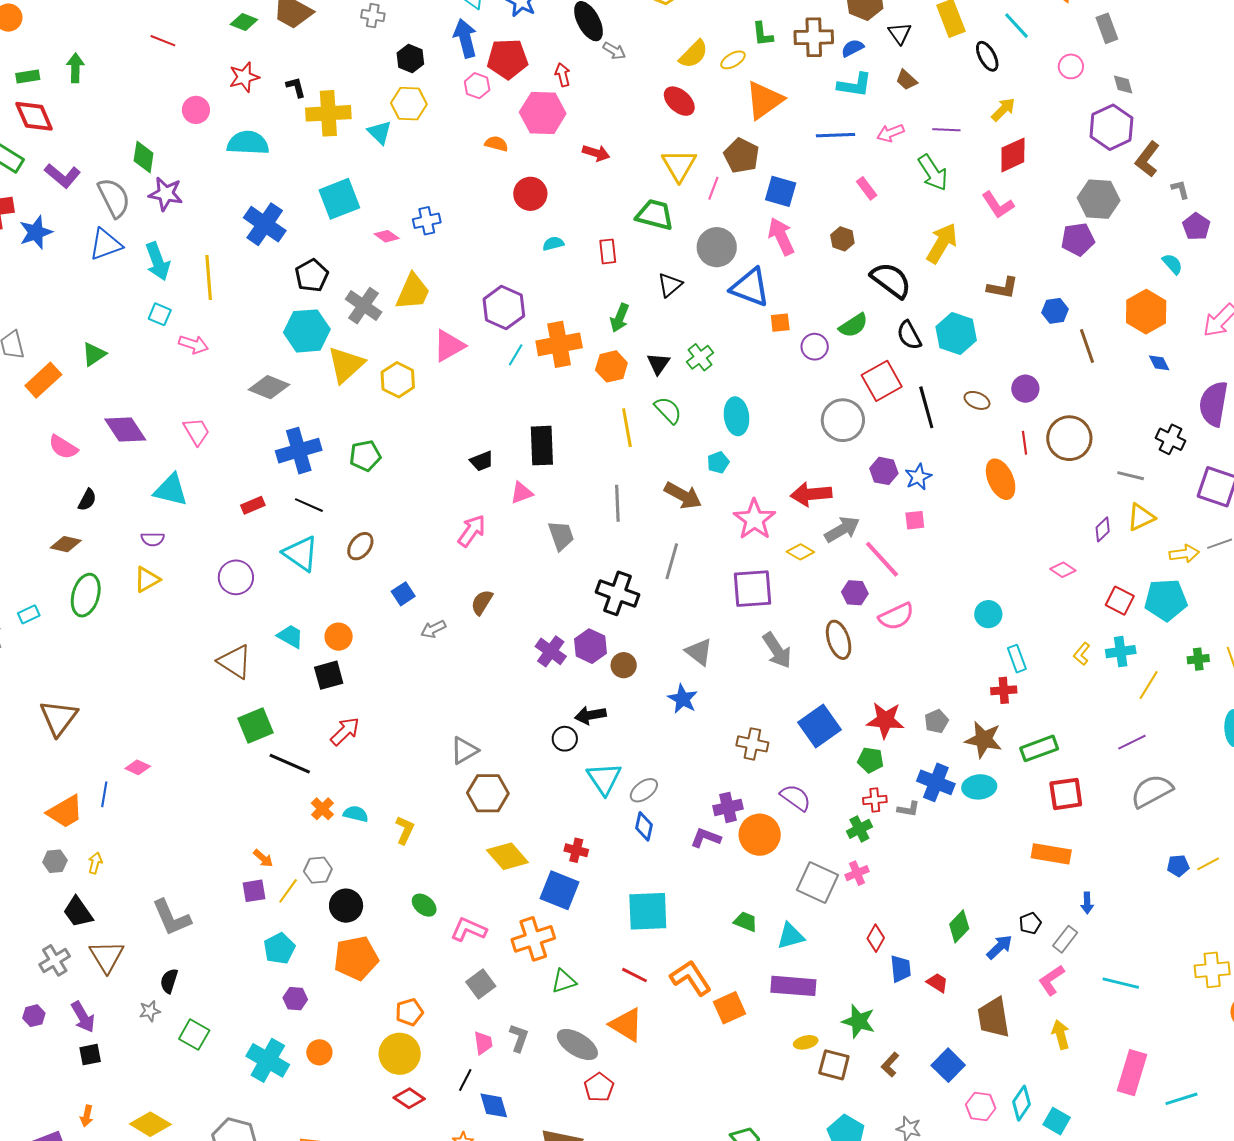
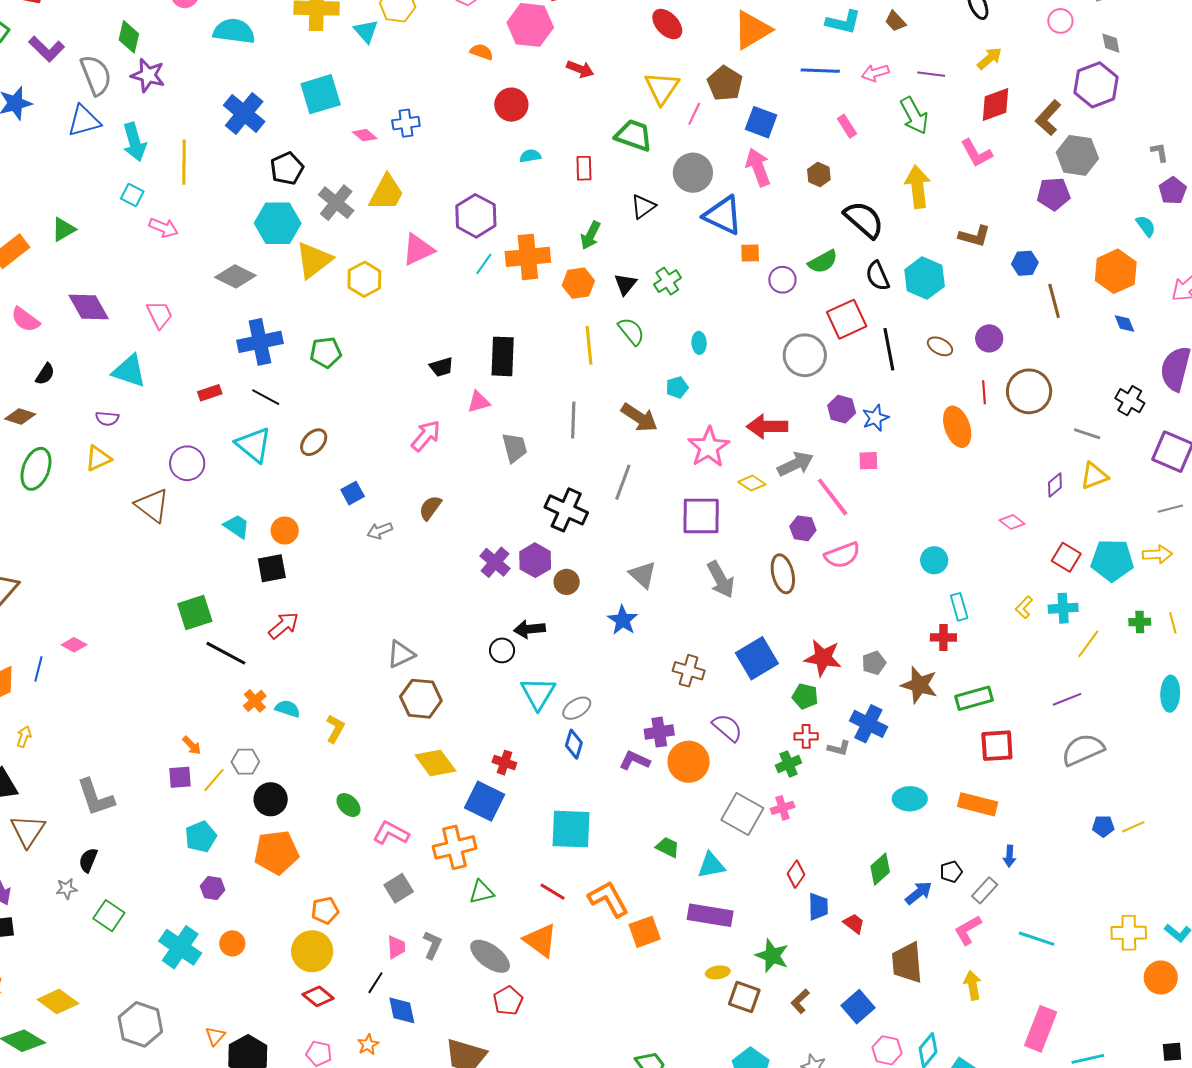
brown L-shape: (1147, 159) -> (1048, 118), moved
yellow arrow: (942, 243) -> (918, 187), turned -42
cyan ellipse: (737, 416) -> (699, 343), size x0.6
yellow arrow: (1184, 554) -> (1157, 554), moved
brown triangle: (235, 662) -> (152, 505), moved
cyan ellipse: (979, 787) -> (910, 799), moved

